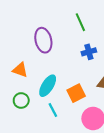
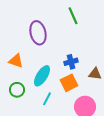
blue cross: (89, 52) -> (71, 62), moved
cyan line: (53, 110) -> (47, 99), turned 56

